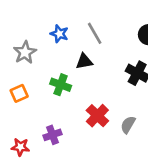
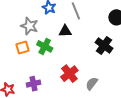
gray star: (25, 52) -> (29, 26), moved, turned -30
orange square: (19, 93) -> (23, 48), moved

